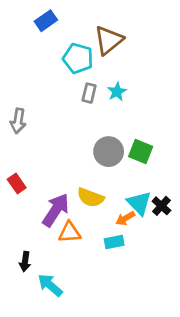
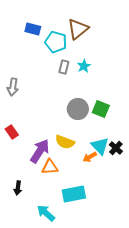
blue rectangle: (46, 21) -> (33, 29), moved, turned 49
cyan rectangle: (114, 242) -> (74, 194), moved, size x1.6
cyan arrow: (50, 285) -> (46, 213), moved

